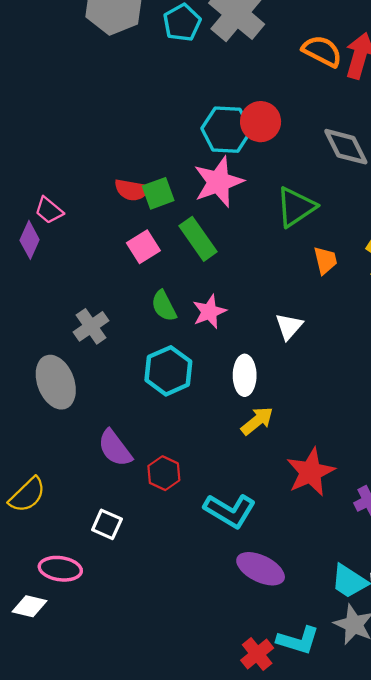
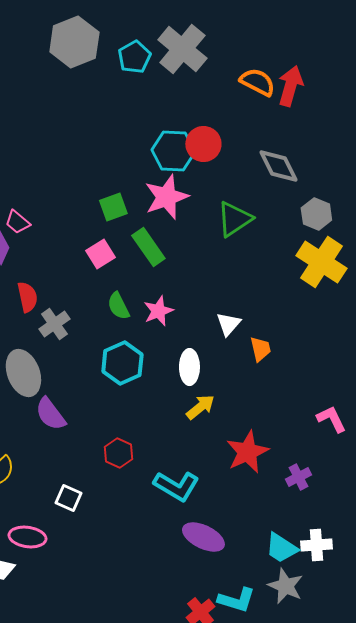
red semicircle: (132, 190) -> (27, 297), moved, turned -112
orange trapezoid: (325, 260) -> (260, 349), moved
purple semicircle: (115, 448) -> (50, 414), moved

